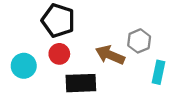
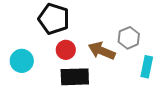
red circle: (59, 54) -> (66, 50), moved

